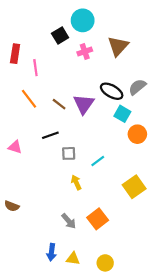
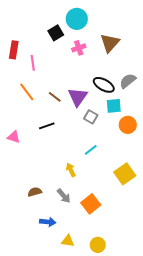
cyan square: (122, 114) -> (114, 106), turned -35
gray square: (69, 153) -> (91, 117), moved, turned 32
brown semicircle: (12, 206) -> (35, 192), moved, turned 144
gray arrow: (69, 221) -> (64, 196), moved
blue arrow: (52, 252) -> (48, 222), moved, turned -91

